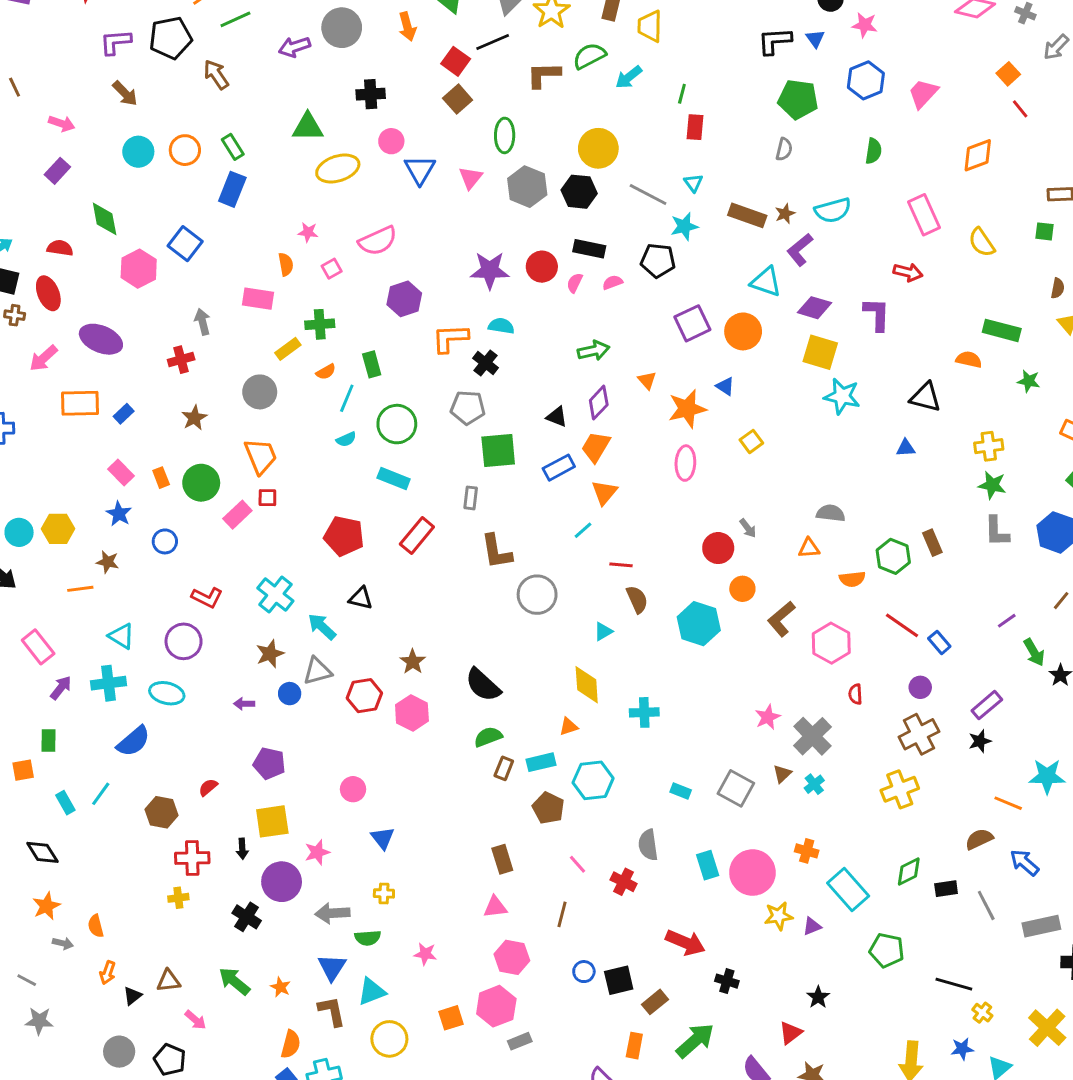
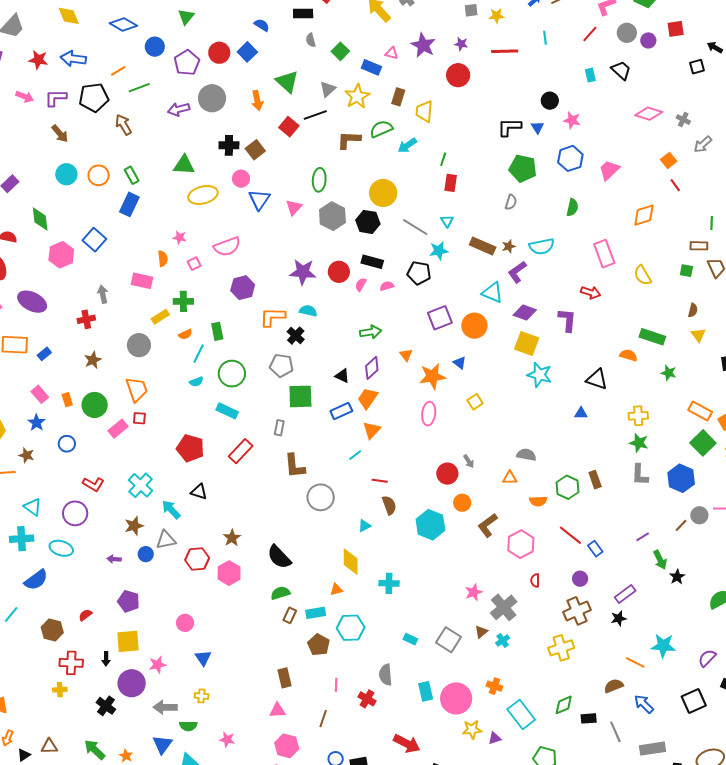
brown square: (458, 99) -> (255, 150), moved
pink arrow: (62, 123) -> (25, 97), moved
pink line: (577, 864) -> (336, 685), turned 40

